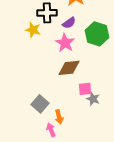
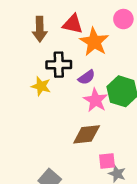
pink star: (65, 43) -> (95, 100), moved

